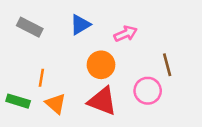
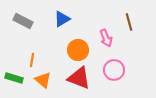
pink arrow: (126, 34) -> (106, 38), moved, turned 90
brown line: (167, 65) -> (129, 22), moved

